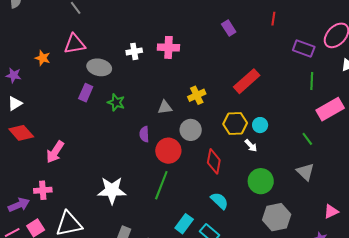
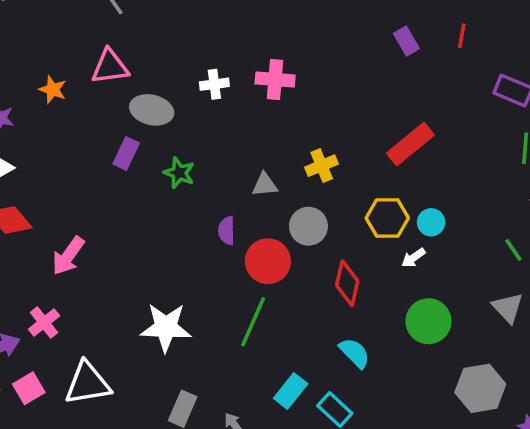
purple rectangle: (229, 28) -> (406, 41), moved
white arrow: (251, 146) -> (413, 258), turned 96
pink cross: (43, 190) -> (44, 322), turned -36
gray hexagon: (277, 217) -> (480, 388), moved

